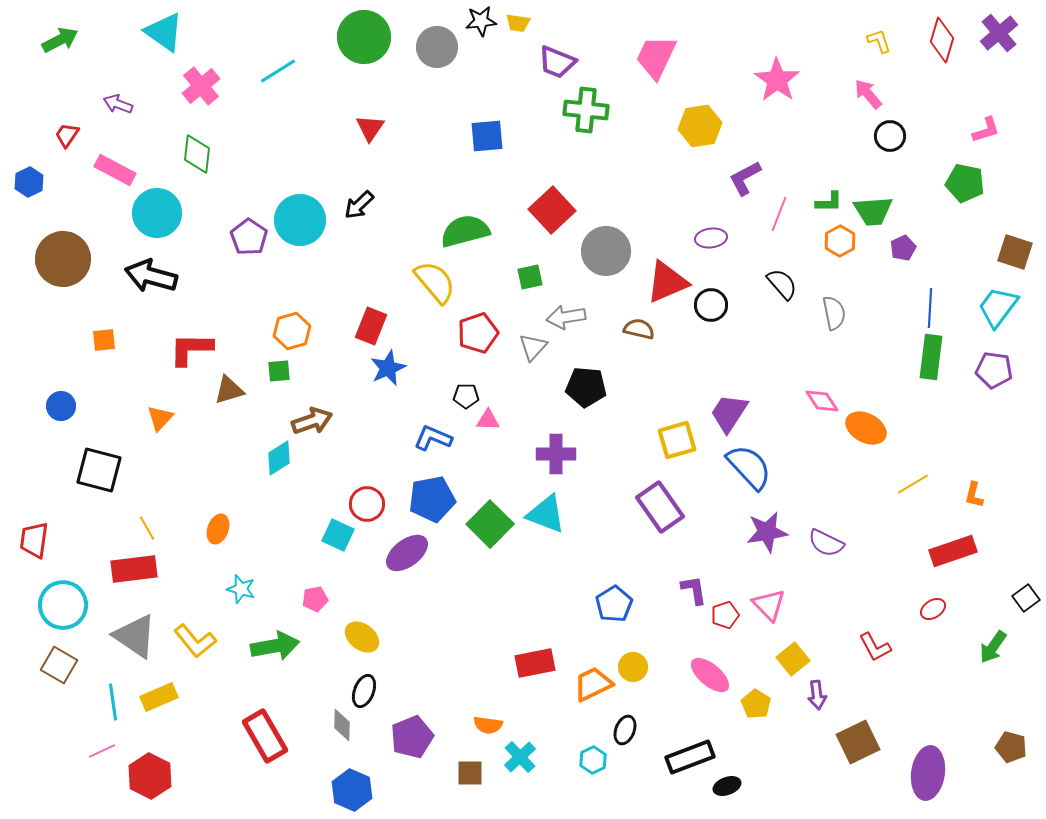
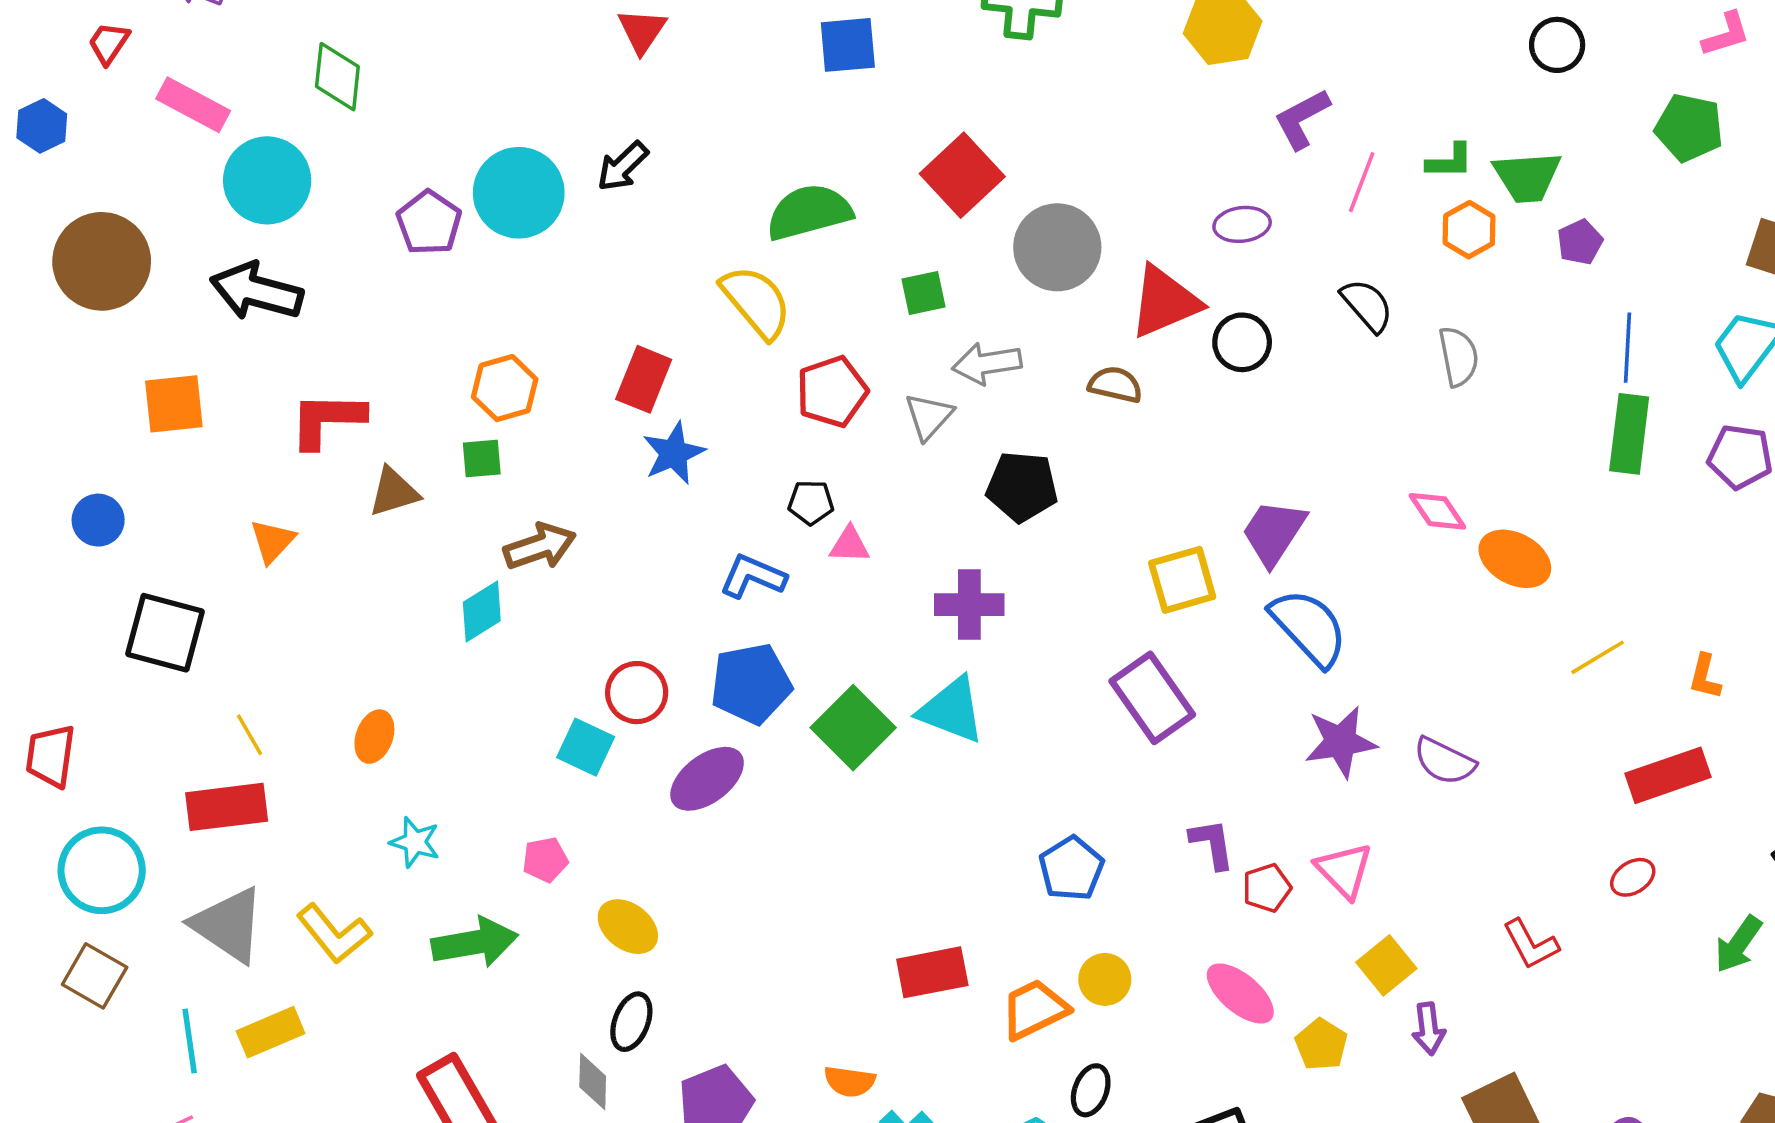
orange square: (104, 340) -> (174, 404), size x1.5

